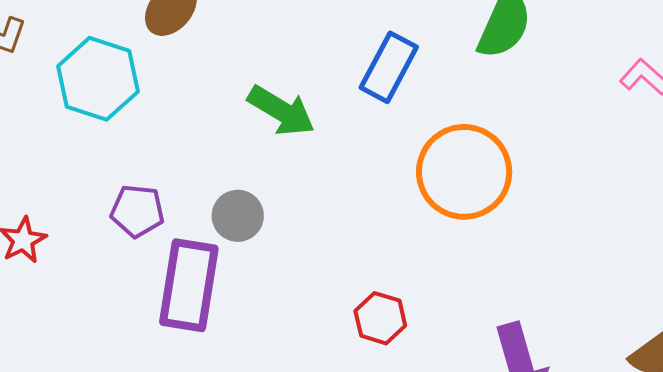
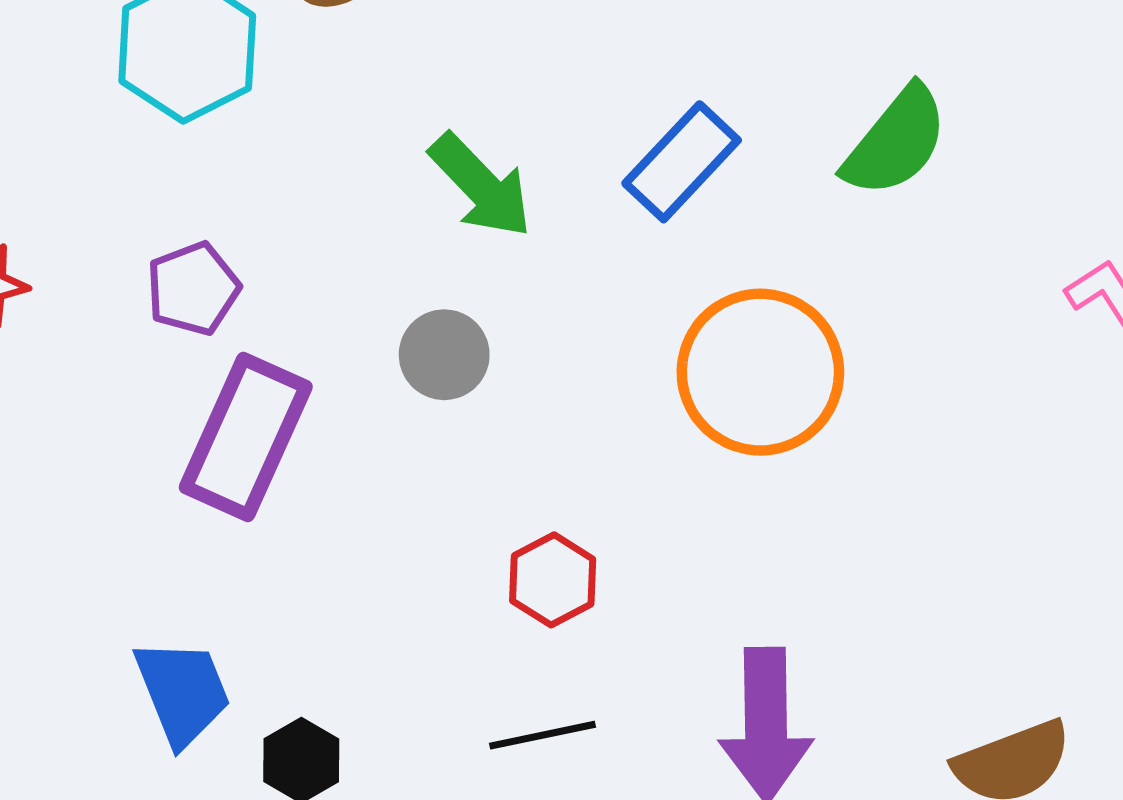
purple pentagon: (137, 211) -> (193, 289), turned 30
gray circle: (238, 216) -> (444, 355), moved

